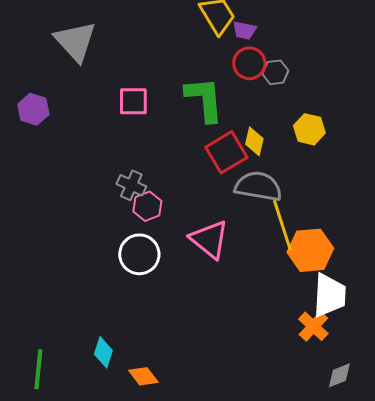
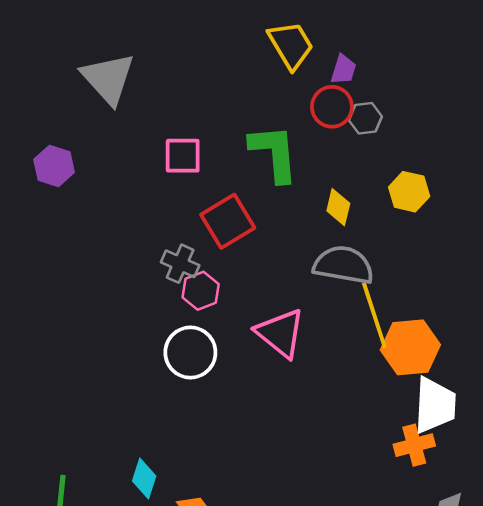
purple trapezoid: (244, 30) -> (343, 69), moved, turned -85
red square: (226, 152) -> (228, 221), moved
orange cross: (313, 326) -> (414, 445), turned 32

